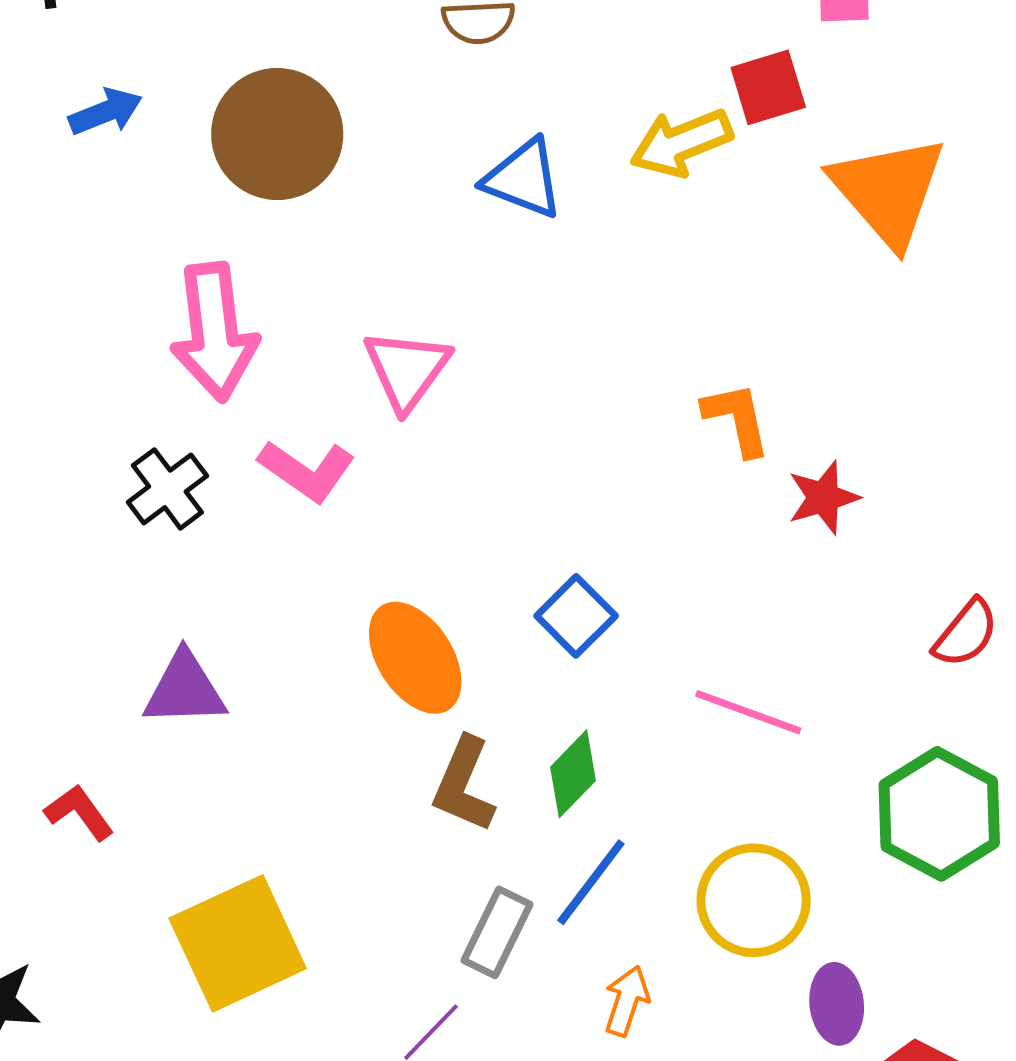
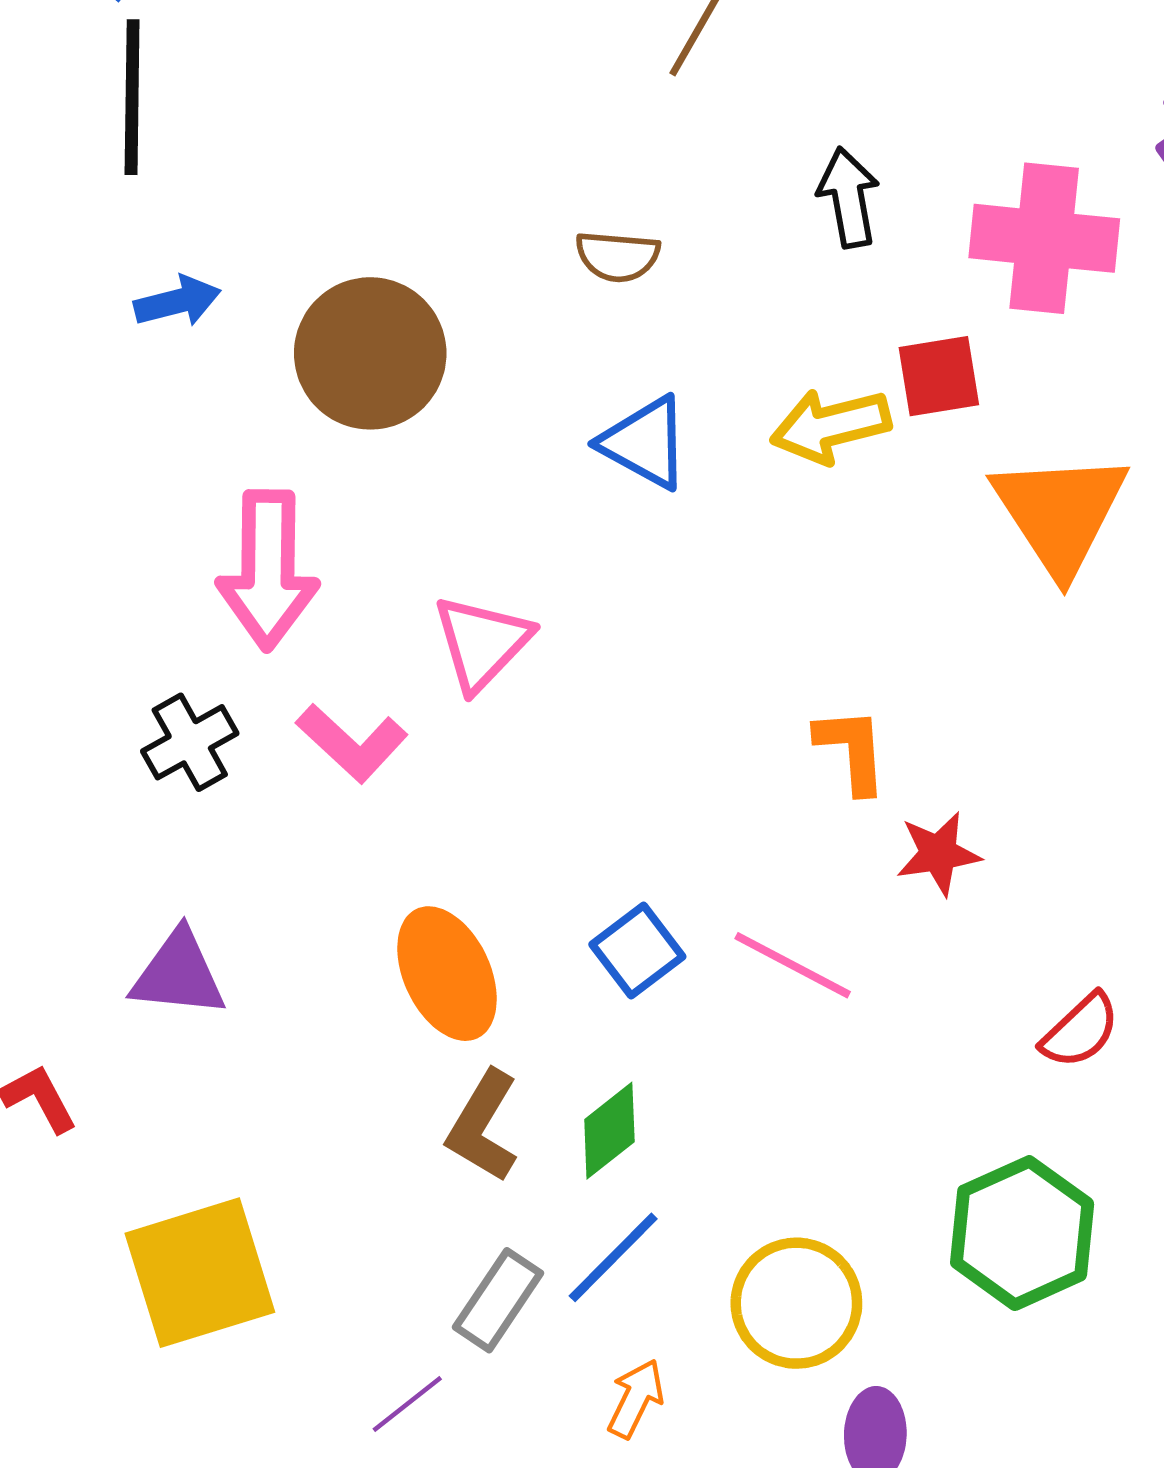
pink line: (748, 712) -> (793, 965), moved

